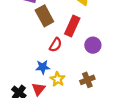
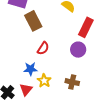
red rectangle: (72, 26) -> (86, 27), moved
brown cross: (87, 80) -> (72, 82), turned 32

